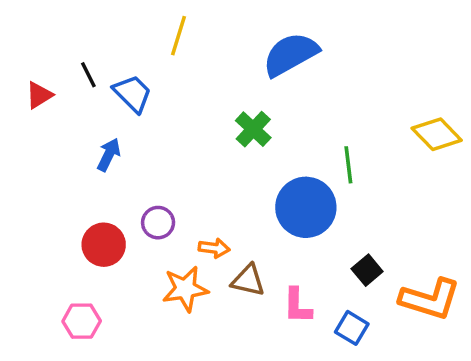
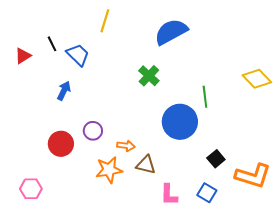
pink L-shape: (297, 306) -> (169, 195), moved
pink hexagon: (82, 321) -> (31, 189), moved

